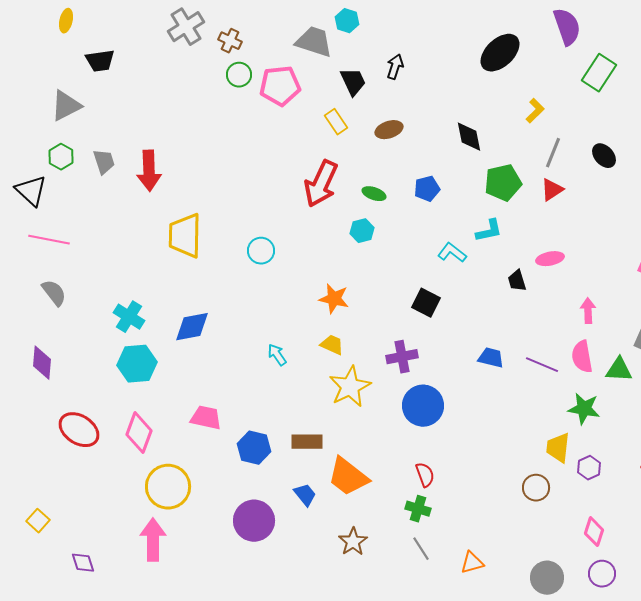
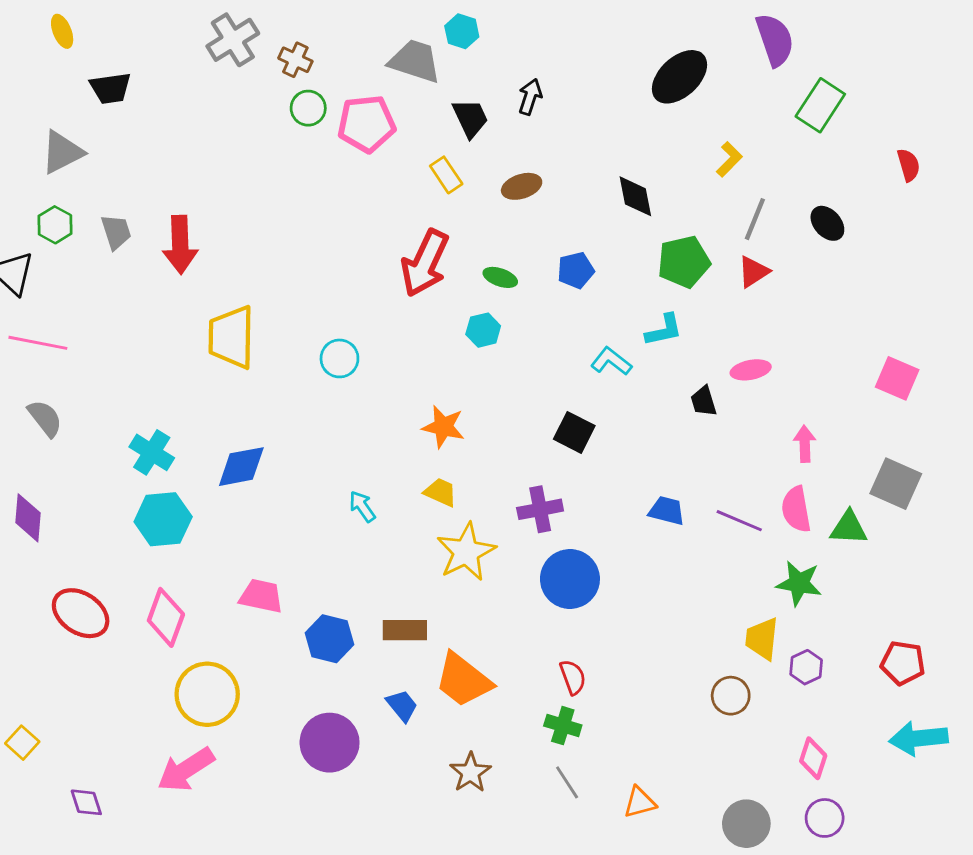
yellow ellipse: (66, 21) -> (62, 31), turned -35
pink arrow: (153, 540) -> (186, 770), turned -123

